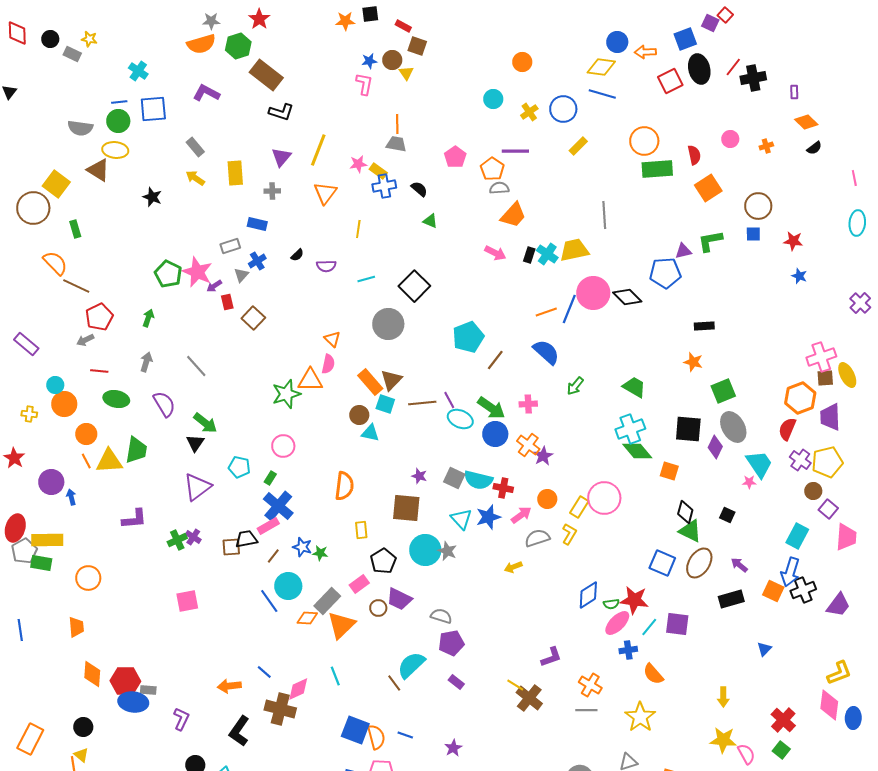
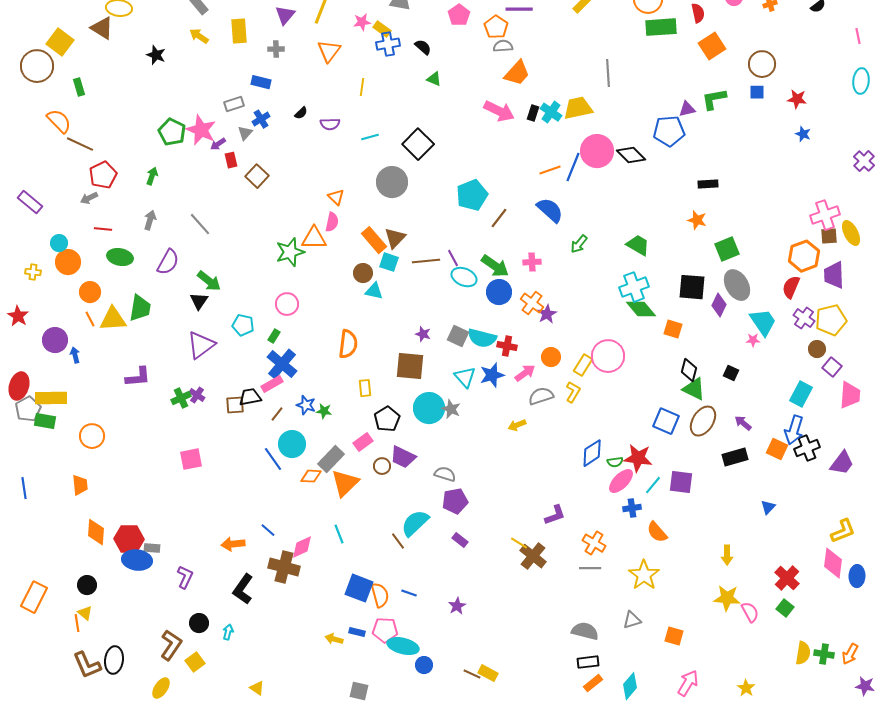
pink arrow: (495, 253) -> (499, 111), size x1.4
purple semicircle: (164, 404) -> (168, 262), turned 60

